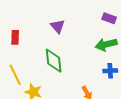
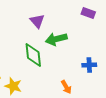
green arrow: (106, 44) -> (56, 39), moved

